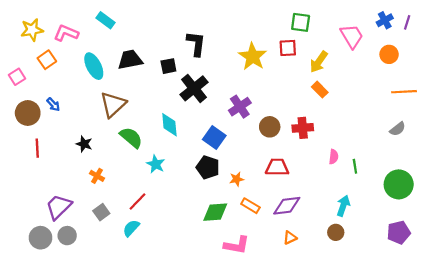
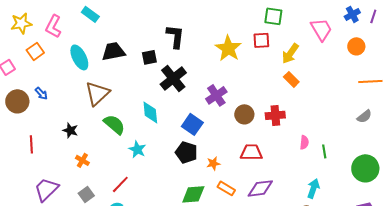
pink L-shape: (66, 33) -> (53, 26), turned -85
red line: (37, 148) -> (31, 144), moved

